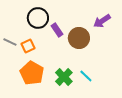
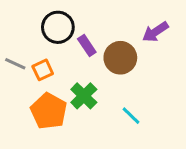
green cross: (64, 77) -> (84, 96), moved

